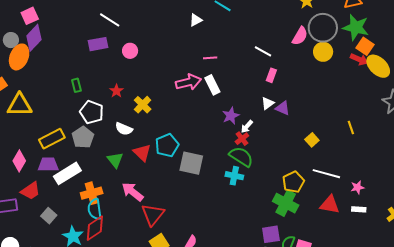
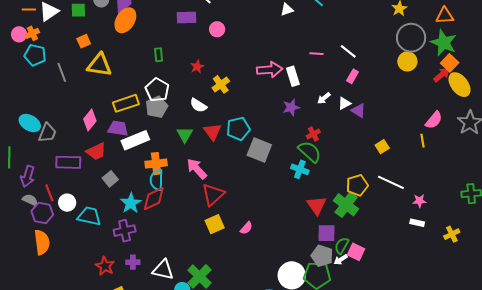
pink semicircle: (300, 36) -> (434, 120), moved
orange ellipse: (19, 57) -> (125, 20), moved
pink line: (210, 58) -> (317, 54), moved
red arrow: (359, 59) -> (442, 75), turned -72
white pentagon: (92, 112) -> (157, 90), moved
purple star: (231, 116) -> (291, 107), moved
white arrow: (247, 127) -> (324, 98), moved
red triangle: (330, 205) -> (317, 205), moved, turned 35

